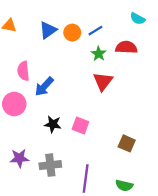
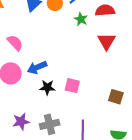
pink semicircle: (23, 71) -> (15, 43), turned 150
red triangle: (103, 81) -> (107, 41), moved
blue arrow: (44, 87) -> (37, 67), moved, turned 30

